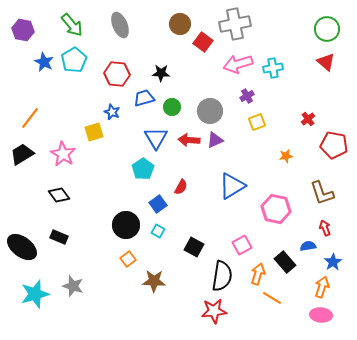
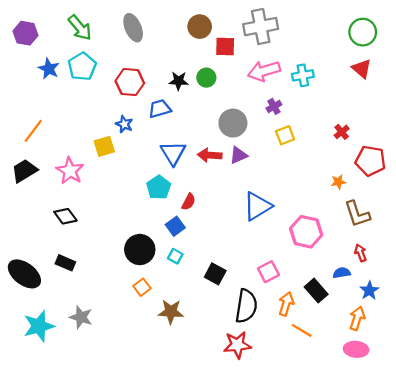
red square: (203, 42) -> (225, 47), turned -36
green circle: (172, 107) -> (206, 78), moved
orange star: (286, 156) -> (338, 182), moved
red semicircle: (181, 187) -> (189, 202), moved

